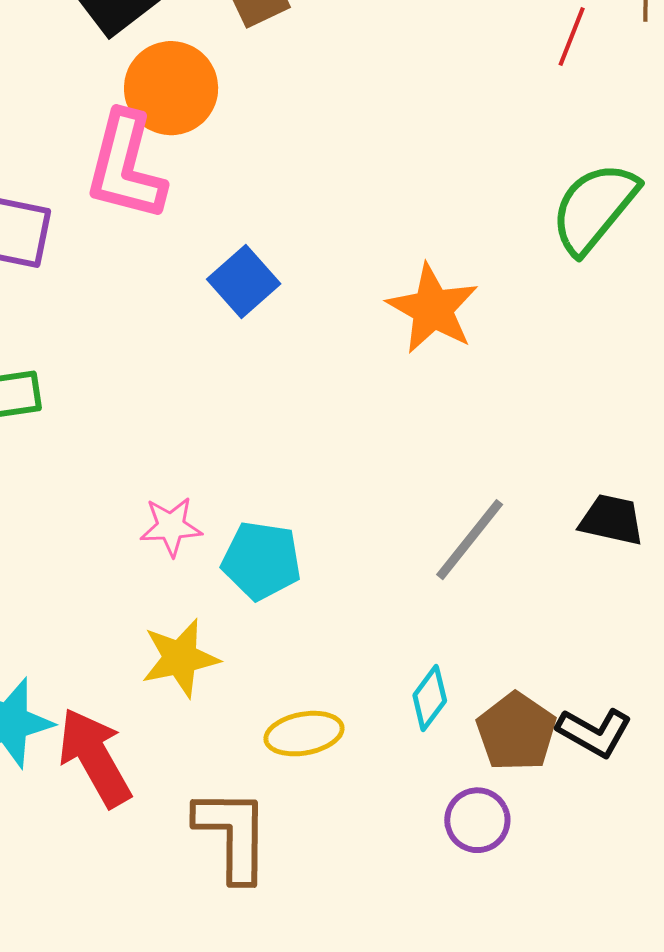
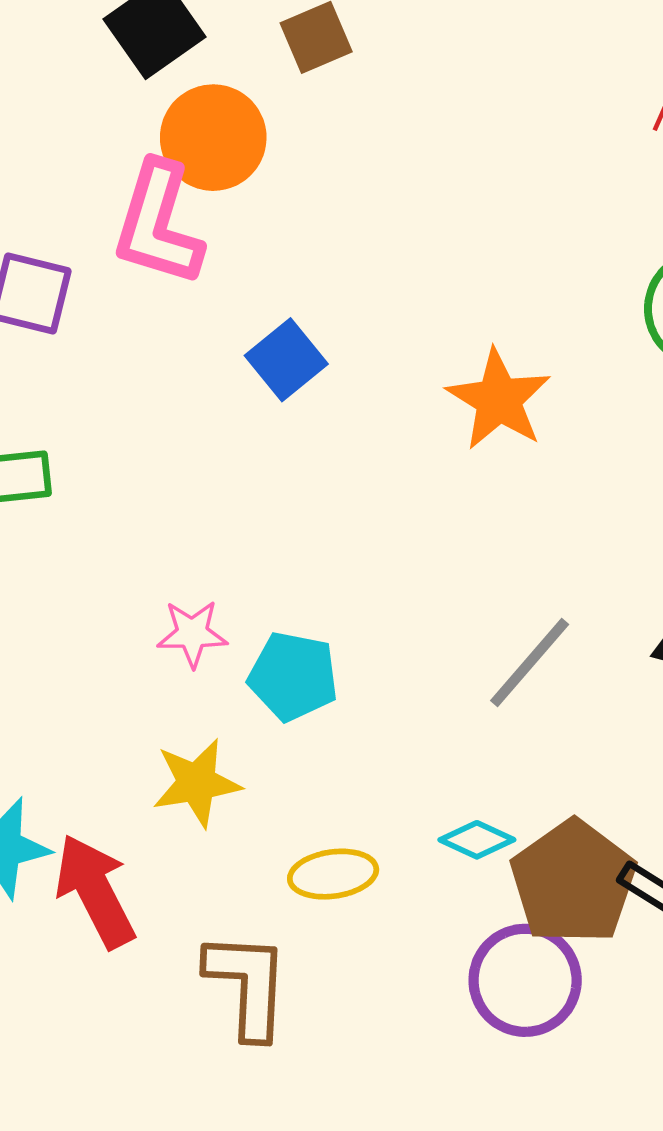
cyan diamond: (430, 698) -> (477, 840), turned 76
brown pentagon: (516, 732) -> (573, 882), size x1.4
purple circle: (477, 820) -> (525, 980), size x1.5

